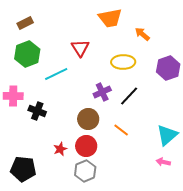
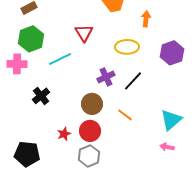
orange arrow: (142, 34) -> (146, 19), turned 56
pink cross: (13, 96) -> (17, 64), moved
black cross: (37, 111) -> (41, 96), turned 30

